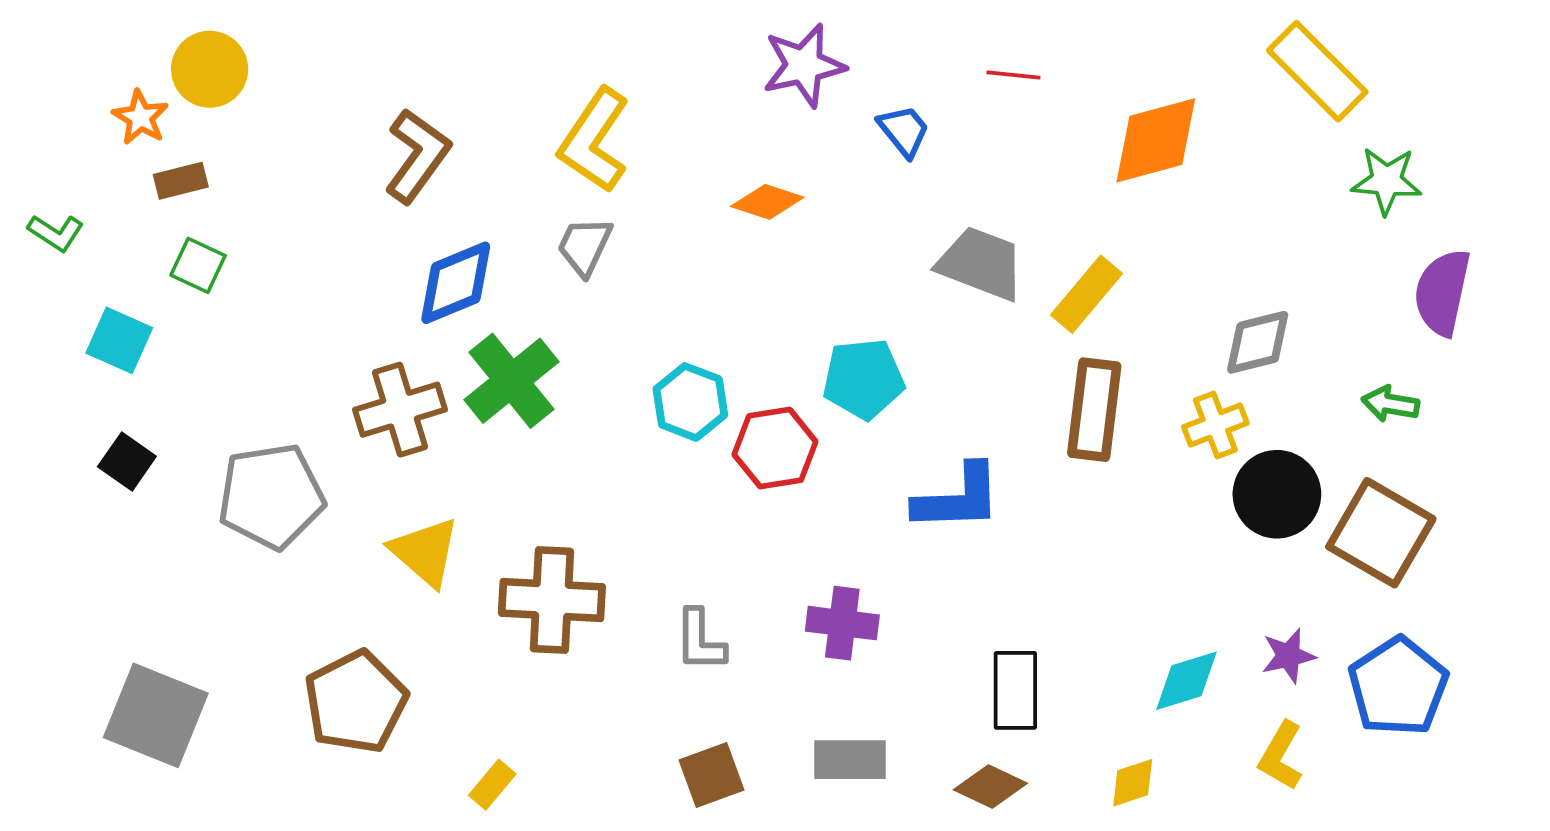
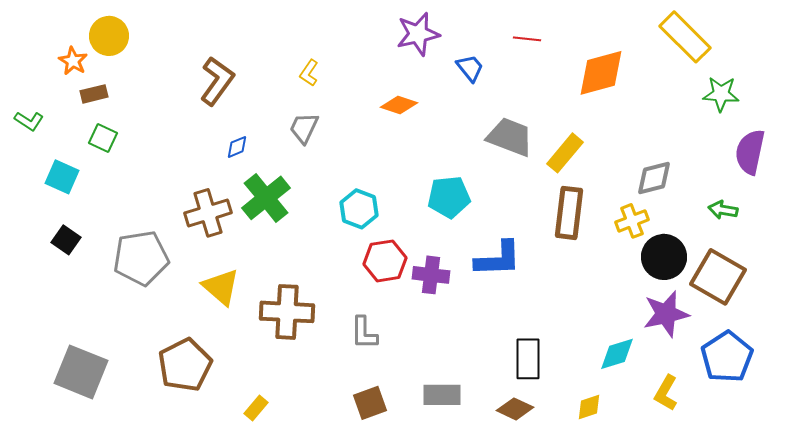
yellow L-shape: (594, 140) -> (309, 73), size x0.5
blue diamond: (456, 283) -> (237, 147), size x0.5
red hexagon: (775, 448) -> (385, 261), moved
purple cross: (842, 623) -> (431, 275), moved
purple star: (1288, 656) -> (666, 314), moved, size x1.6

